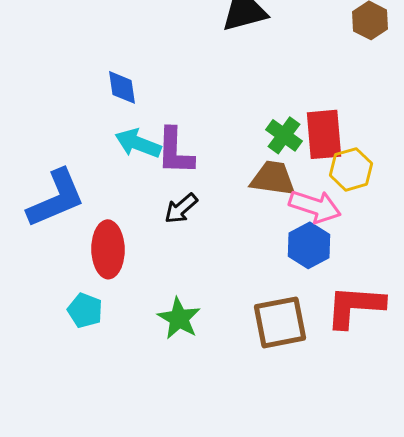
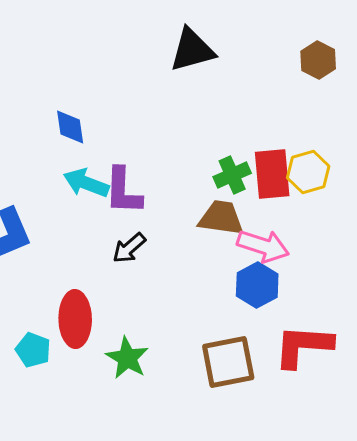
green cross: (284, 135) -> (232, 175), turned 30
yellow hexagon: (351, 169) -> (308, 172), moved
red ellipse: (108, 249) -> (75, 319), moved

